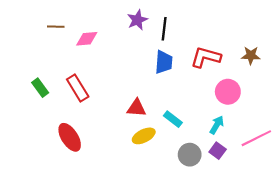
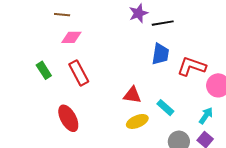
black line: (164, 29) -> (163, 23), turned 70
pink diamond: (87, 39) -> (71, 37), moved
red L-shape: (206, 57) -> (192, 66), moved

